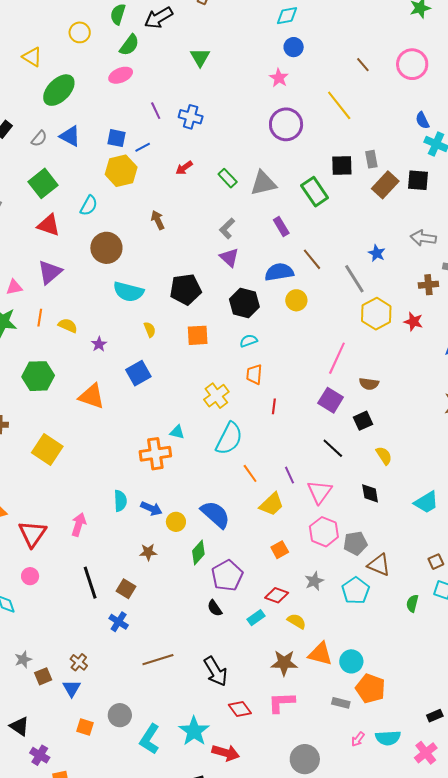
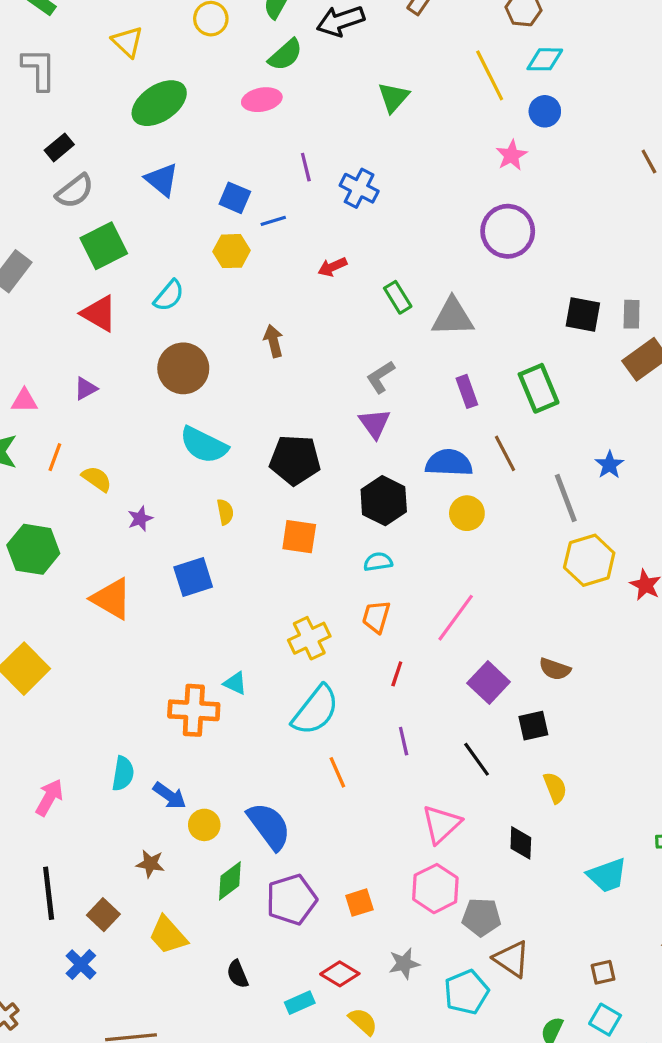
yellow line: (339, 105) -> (490, 75), moved
gray semicircle: (39, 139) -> (75, 191), moved, size x1.4
yellow hexagon: (121, 171) -> (231, 251), size x0.7
green rectangle: (315, 192) -> (539, 388), moved
purple triangle: (50, 272) -> (86, 389), size x0.6
pink line: (337, 358) -> (456, 618), moved
purple line: (290, 475) -> (404, 741), moved
yellow trapezoid: (272, 504) -> (168, 935), moved, turned 80
purple pentagon: (227, 576) -> (291, 900), moved

